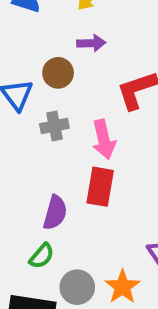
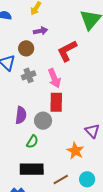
purple semicircle: (55, 213) -> (21, 115), moved
gray circle: (77, 287) -> (43, 121), moved

